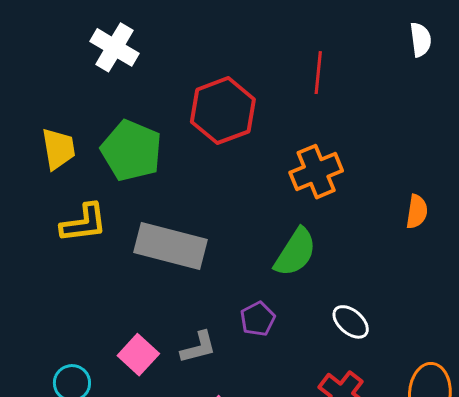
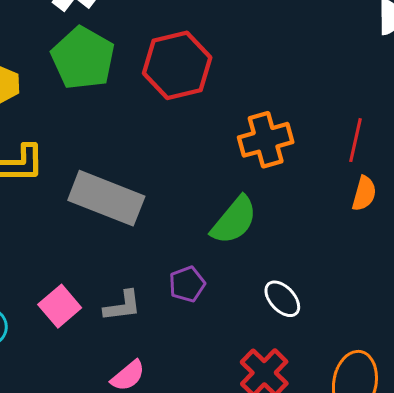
red line: (318, 73) -> (355, 140), moved
green pentagon: (131, 151) -> (83, 58), moved

